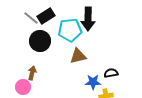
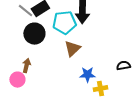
brown triangle: (78, 56) -> (72, 49), turned -30
black semicircle: (111, 73) -> (123, 66), moved

